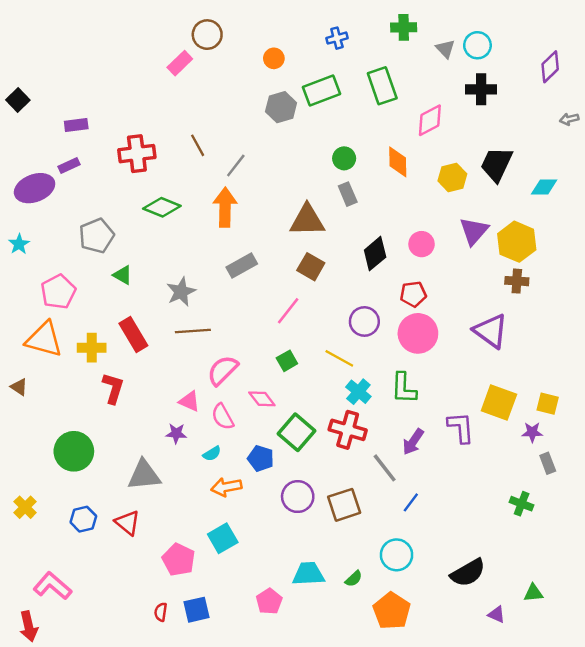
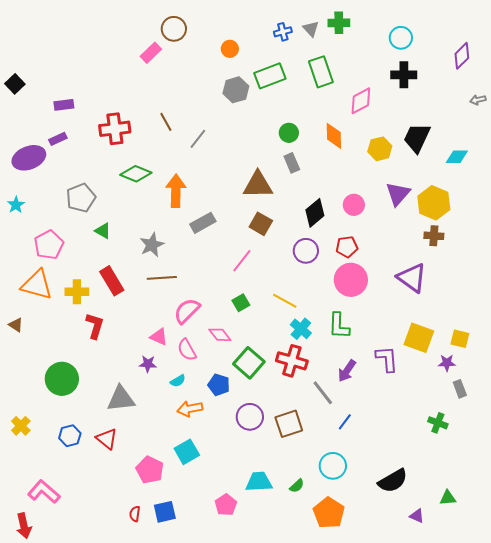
gray triangle: (445, 49) -> (311, 29), moved
orange arrow: (225, 207) -> (176, 191), moved
purple circle: (364, 321) -> (306, 251), moved

